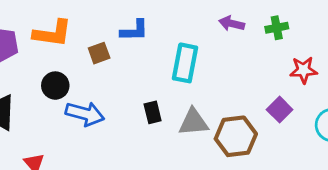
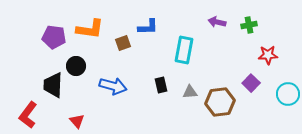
black circle: (55, 86) -> (76, 66), moved
gray triangle: (194, 122) -> (190, 92), size x0.7

